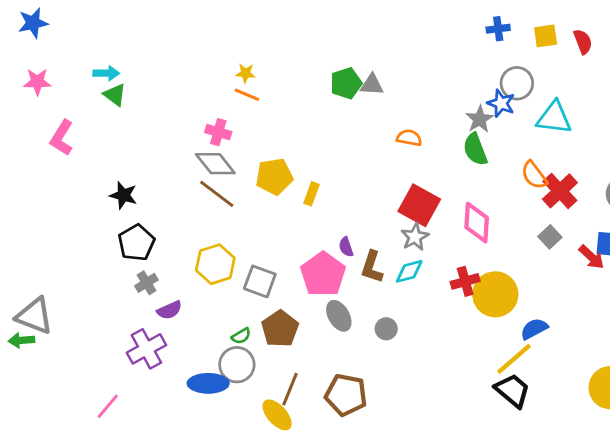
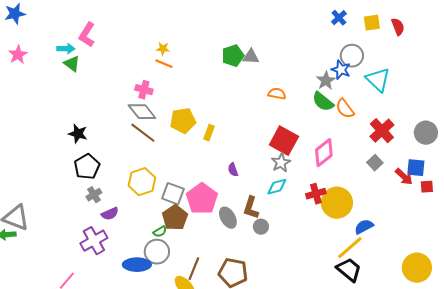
blue cross: (498, 29) -> (339, 18), turned -35
pink star: (37, 82) -> (18, 55), turned -30
cyan triangle: (554, 118) -> (378, 80), turned 36
pink L-shape: (62, 138) -> (87, 35), moved
green semicircle: (475, 149) -> (323, 102), turned -30
orange semicircle: (534, 175) -> (345, 109), moved
pink diamond: (477, 223) -> (324, 153), turned 48
brown L-shape: (372, 267) -> (251, 208), moved
pink pentagon: (323, 274) -> (202, 199), moved
brown pentagon: (280, 329) -> (175, 218), moved

